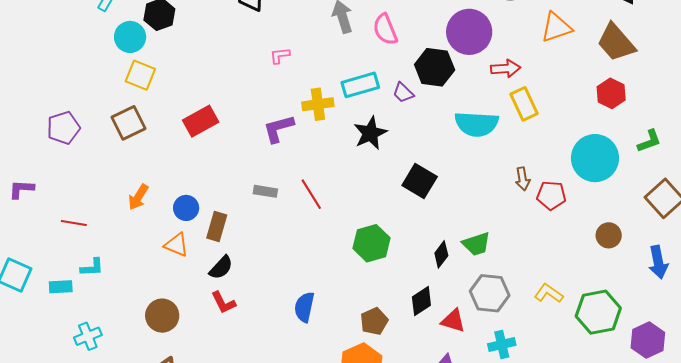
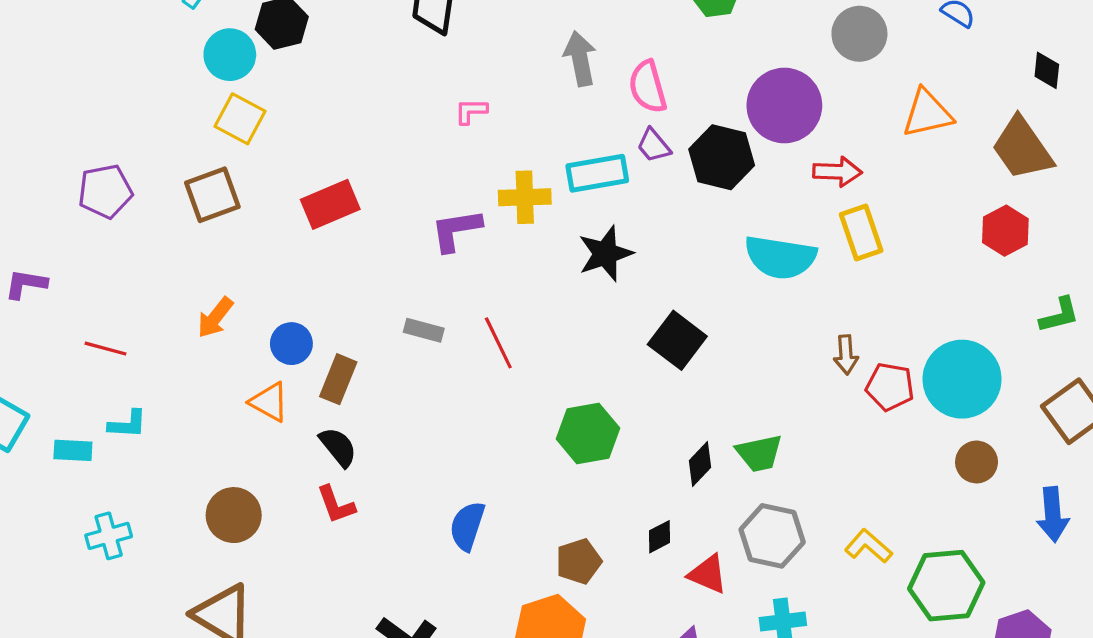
purple trapezoid: (403, 93) -> (654, 145), moved
cyan circle: (595, 158) -> (962, 379), moved
black semicircle: (221, 268) -> (338, 447), turned -88
black diamond: (421, 301) -> (659, 537), size x0.7

